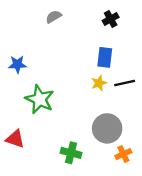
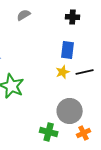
black cross: (111, 19) -> (73, 17), turned 32
green cross: (71, 153) -> (49, 132), moved

